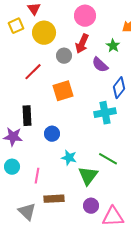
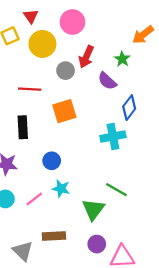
pink circle: (85, 16) -> (72, 22), moved
red line: (33, 72) -> (30, 89), turned 48
black rectangle: (27, 116) -> (23, 127), moved
cyan star: (69, 158) -> (61, 189), moved
pink line: (37, 176) -> (34, 199), moved, turned 42

